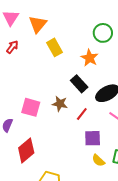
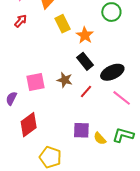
orange star: (90, 58) -> (85, 35), moved
pink square: (31, 107) -> (36, 82), turned -30
purple square: (93, 138) -> (81, 130), moved

